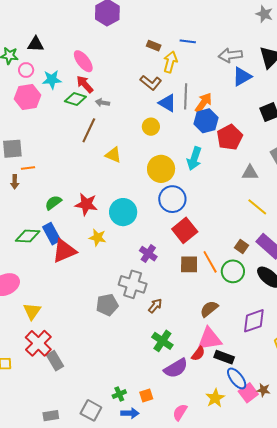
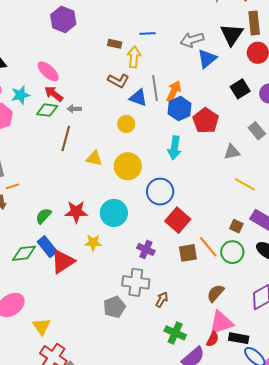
yellow circle: (161, 169) -> (128, 166), moved

